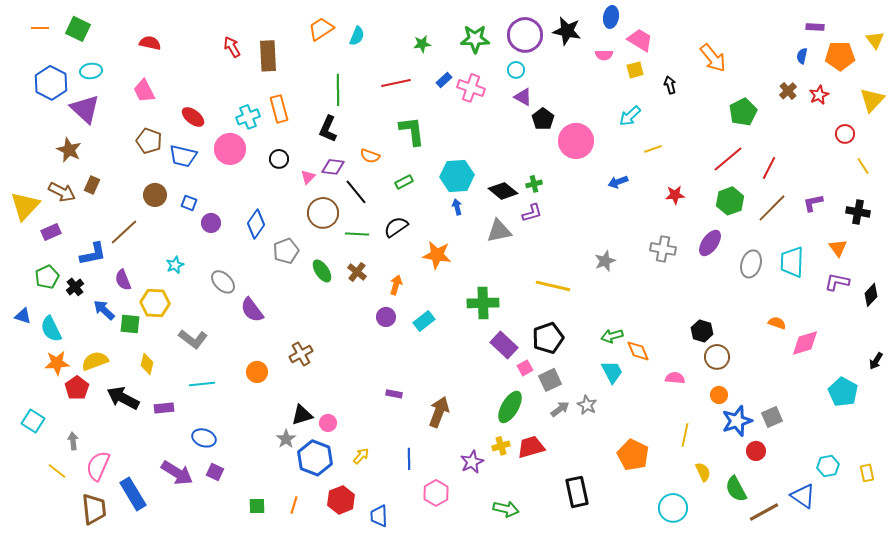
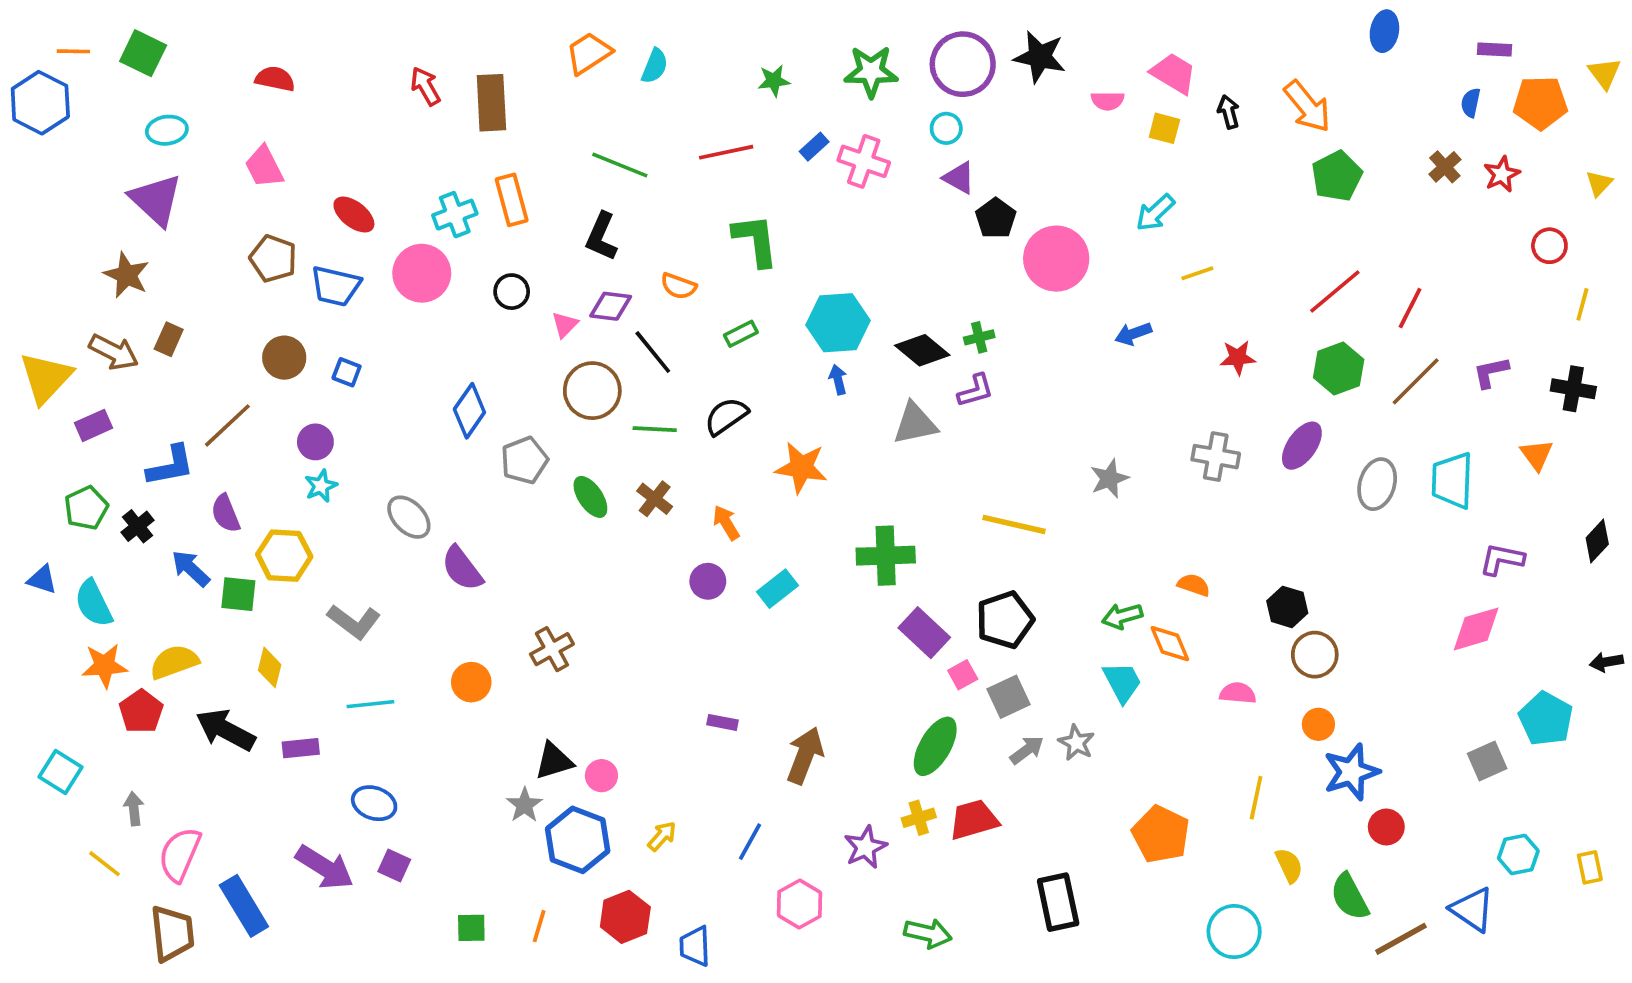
blue ellipse: (611, 17) -> (1384, 31), moved
yellow square: (635, 70) -> (1164, 128), turned 30
blue hexagon: (51, 83) -> (40, 103), moved
black arrow: (670, 85) -> (1229, 112), moved
green line: (338, 90) -> (620, 165), turned -68
yellow triangle: (872, 100) -> (1599, 183), size x0.6
green pentagon: (743, 112) -> (1337, 176), moved
yellow line: (863, 166) -> (1582, 304), turned 48
purple circle: (211, 223) -> (315, 442), moved
purple L-shape: (837, 282) -> (1502, 559), moved
orange arrow: (396, 285) -> (726, 523), turned -48
orange semicircle: (777, 323) -> (1194, 585), moved
black arrow: (876, 361) -> (1606, 662), turned 48
gray square: (772, 417) -> (1487, 761), moved
blue line: (409, 459) -> (750, 842), turned 30

